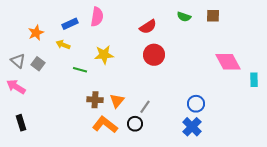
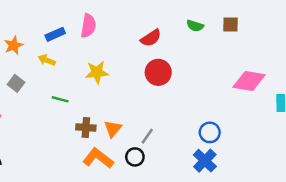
pink diamond: (228, 62) -> (249, 81), turned -52
green line: (80, 70) -> (60, 99), moved

